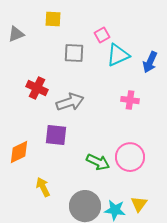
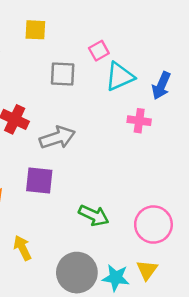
pink cross: (130, 100) -> (139, 121), moved
pink circle: (130, 157) -> (153, 225), moved

